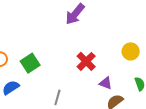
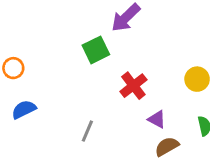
green square: (30, 63) -> (96, 50), moved

